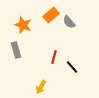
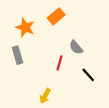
gray semicircle: (69, 22) -> (76, 47), moved
black line: (72, 67) -> (88, 75), moved

